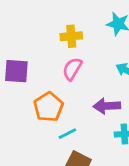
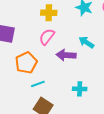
purple arrow: (107, 106) -> (66, 55), moved

